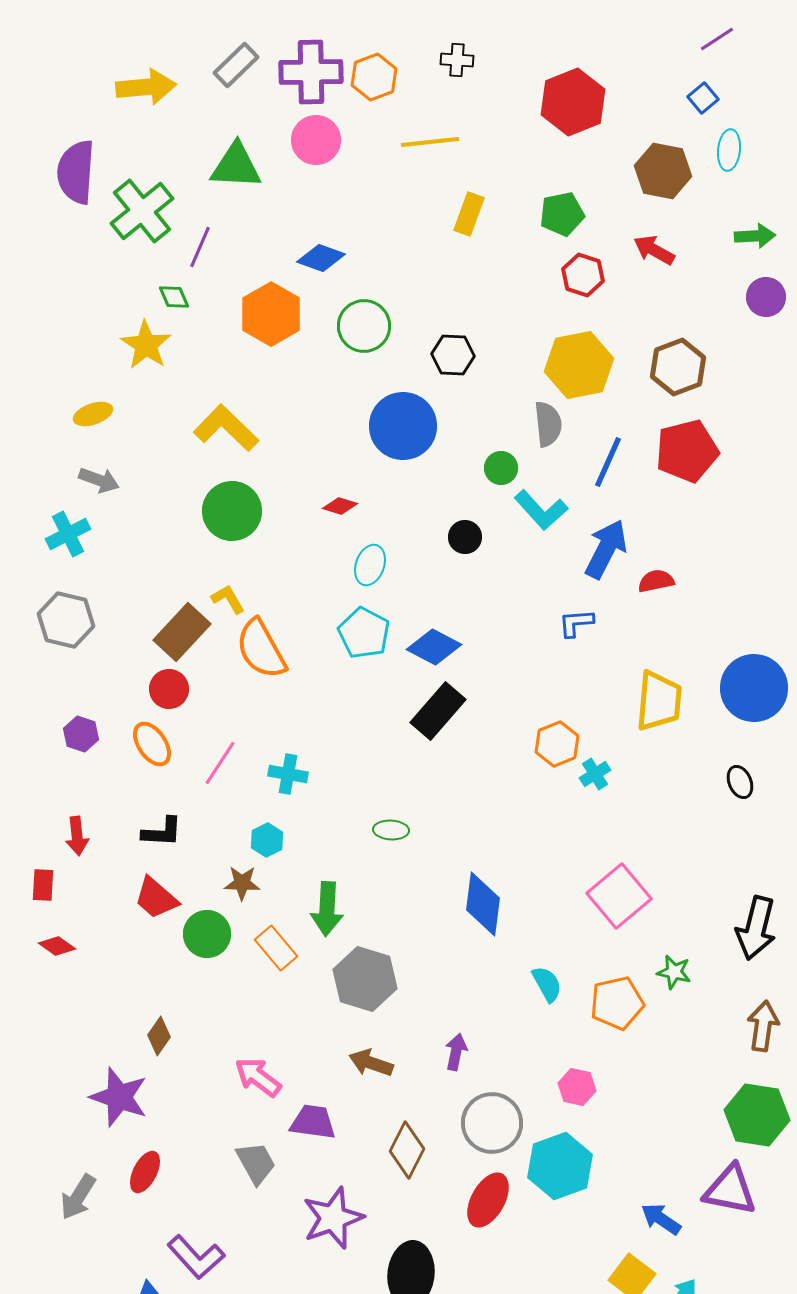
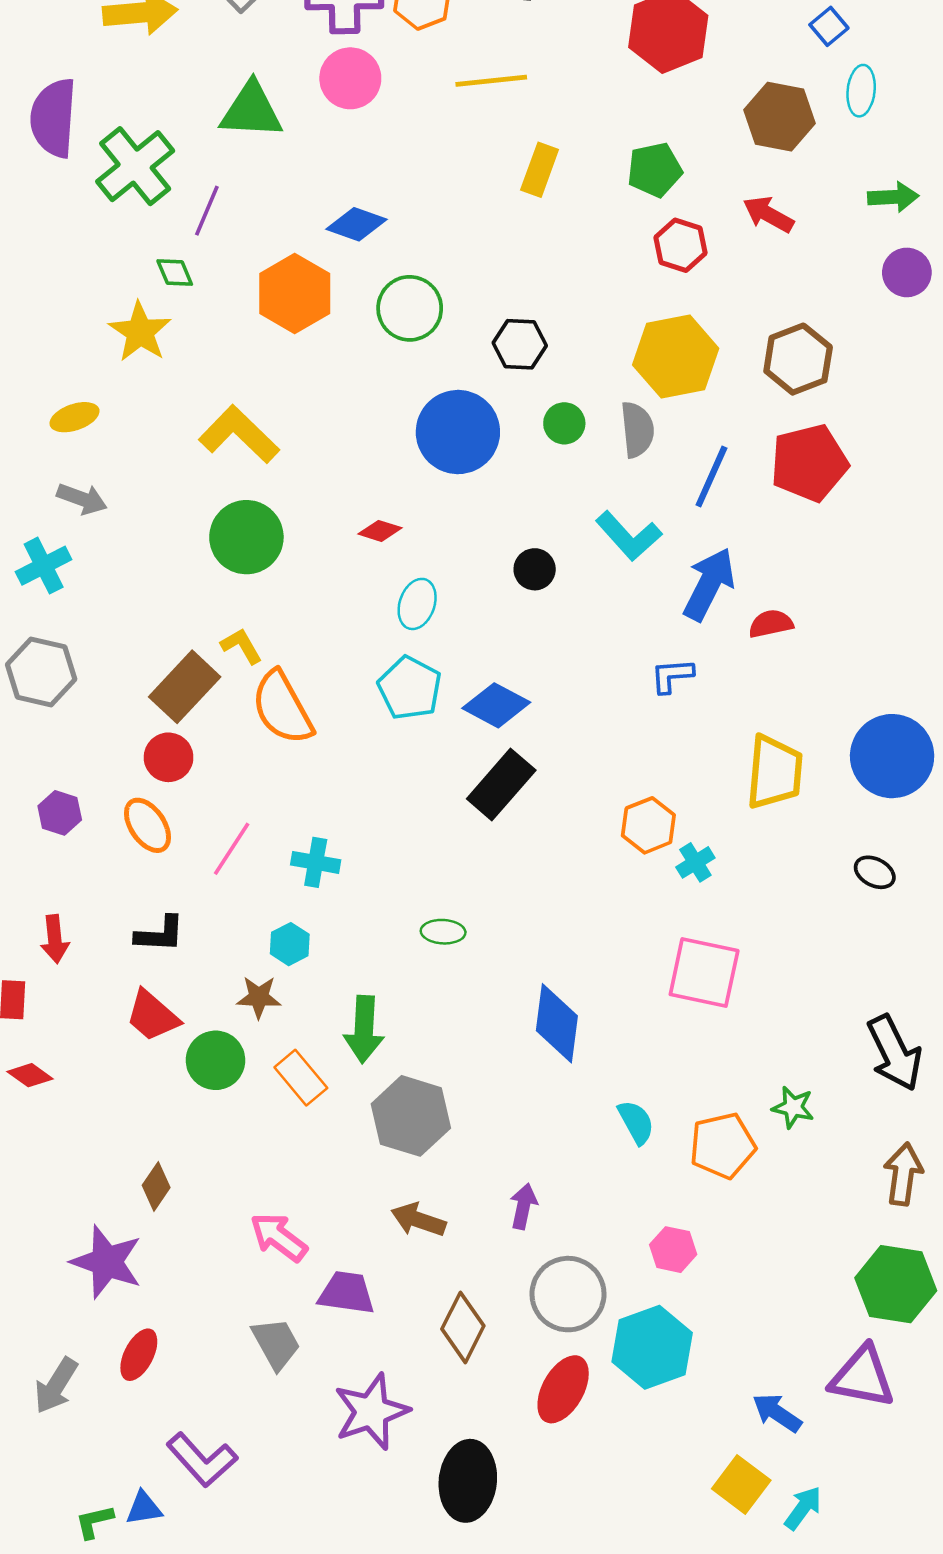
green circle: (501, 468) -> (564, 423), moved
black ellipse: (740, 782) -> (875, 872), turned -40
pink square: (619, 896) -> (704, 973), moved, turned -38
black arrow: (756, 928) -> (895, 1053), turned -40

